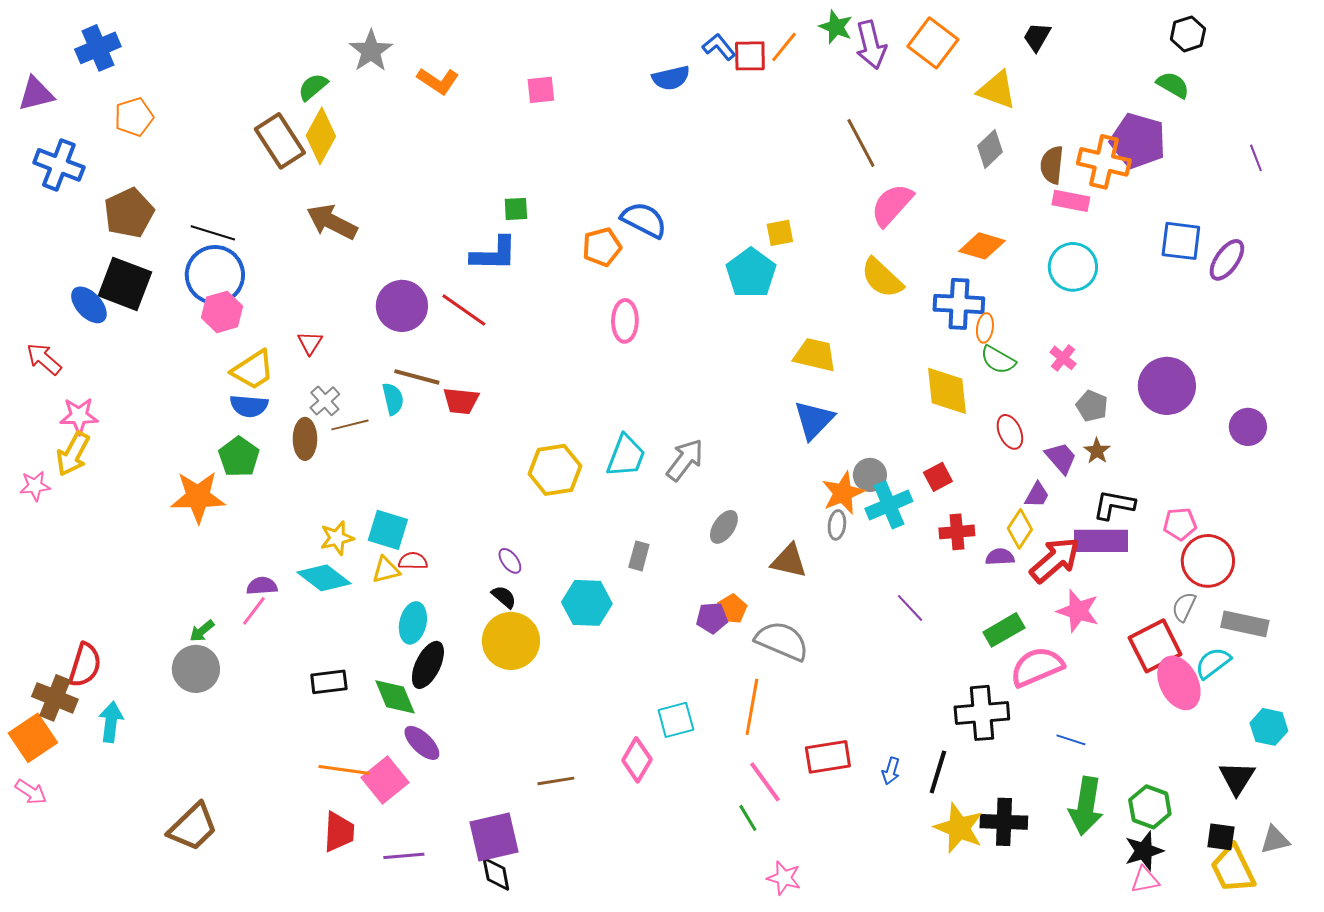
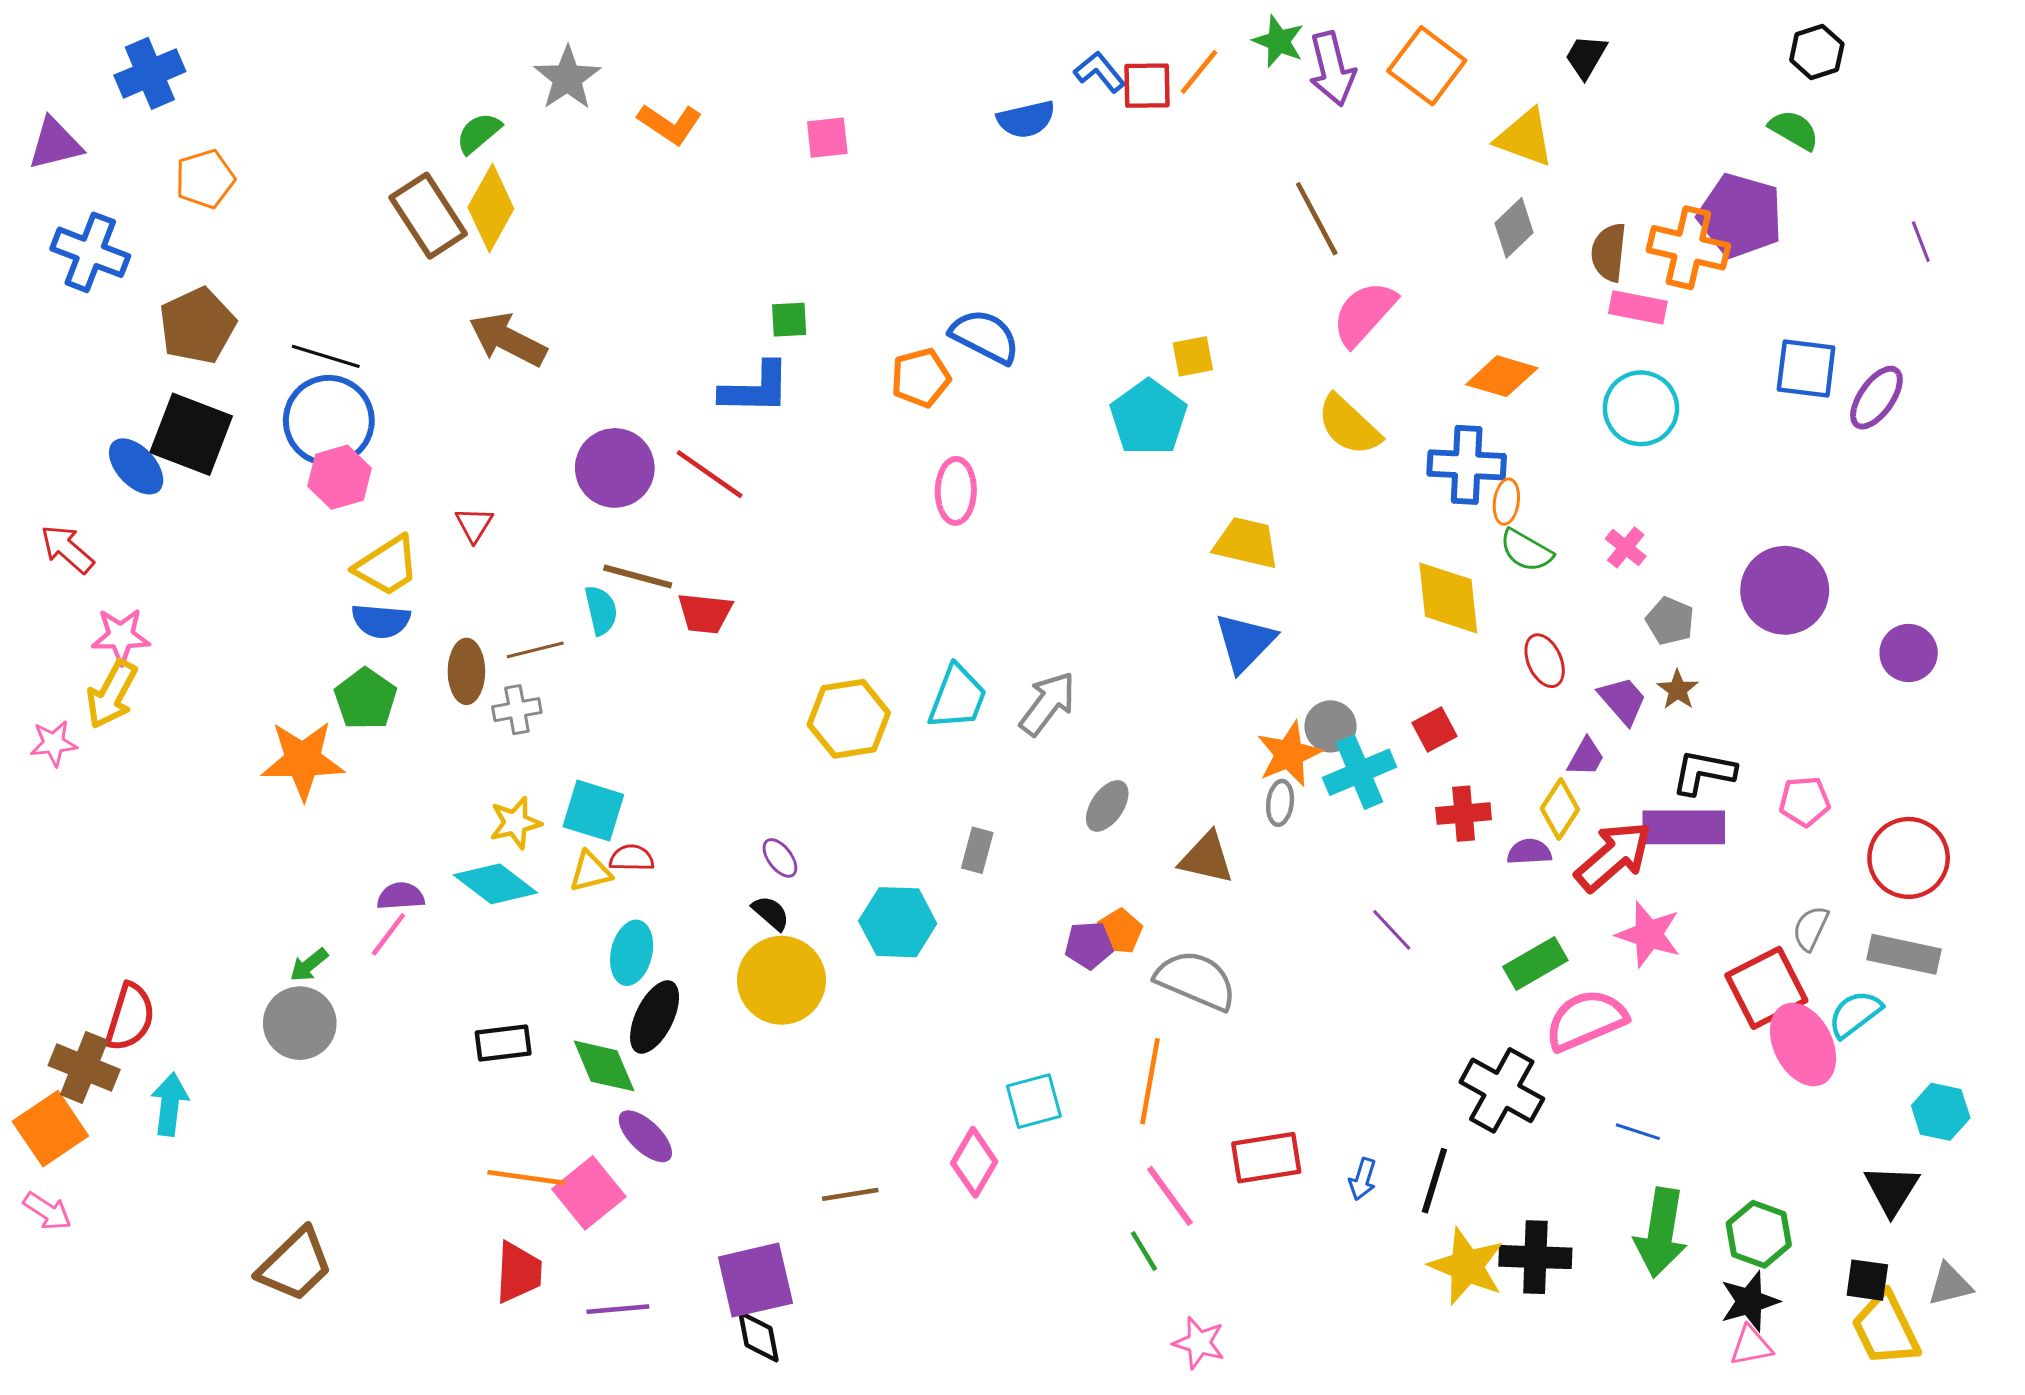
gray cross: (325, 401) -> (517, 710), moved, turned 32
red circle: (1208, 561) -> (1909, 858), moved
black cross: (982, 713) -> (1502, 1090), turned 34

